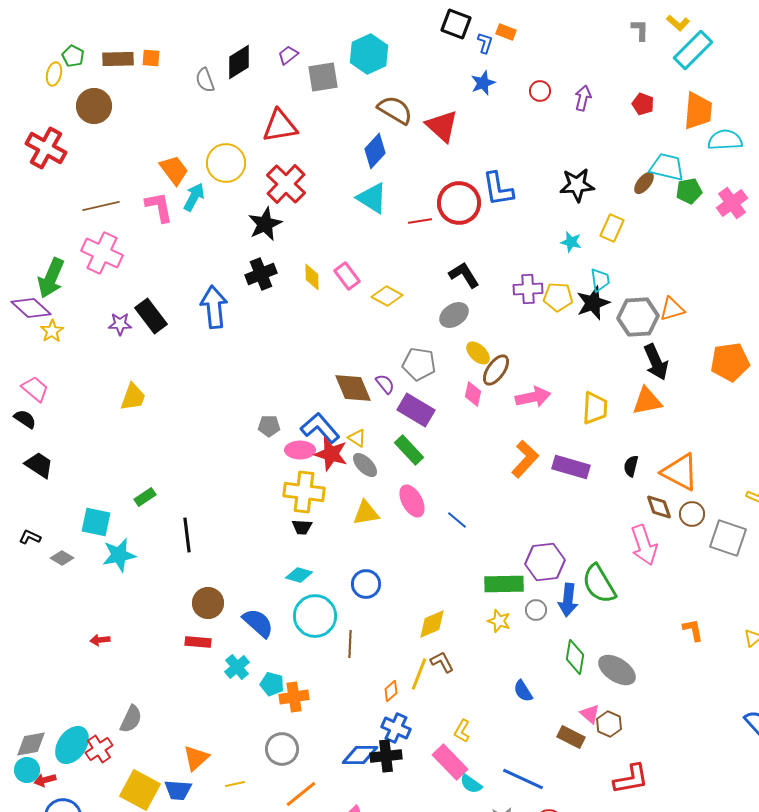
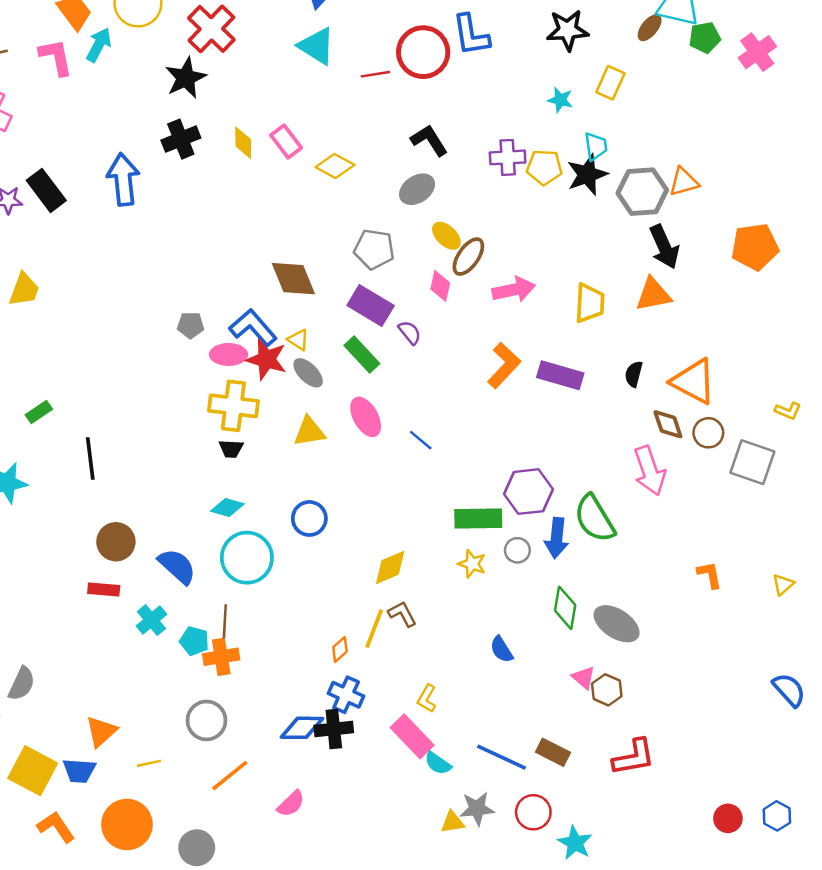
purple semicircle: (385, 384) -> (410, 332), moved
brown line: (350, 644) -> (225, 621), moved
brown rectangle: (571, 737) -> (553, 752), moved

